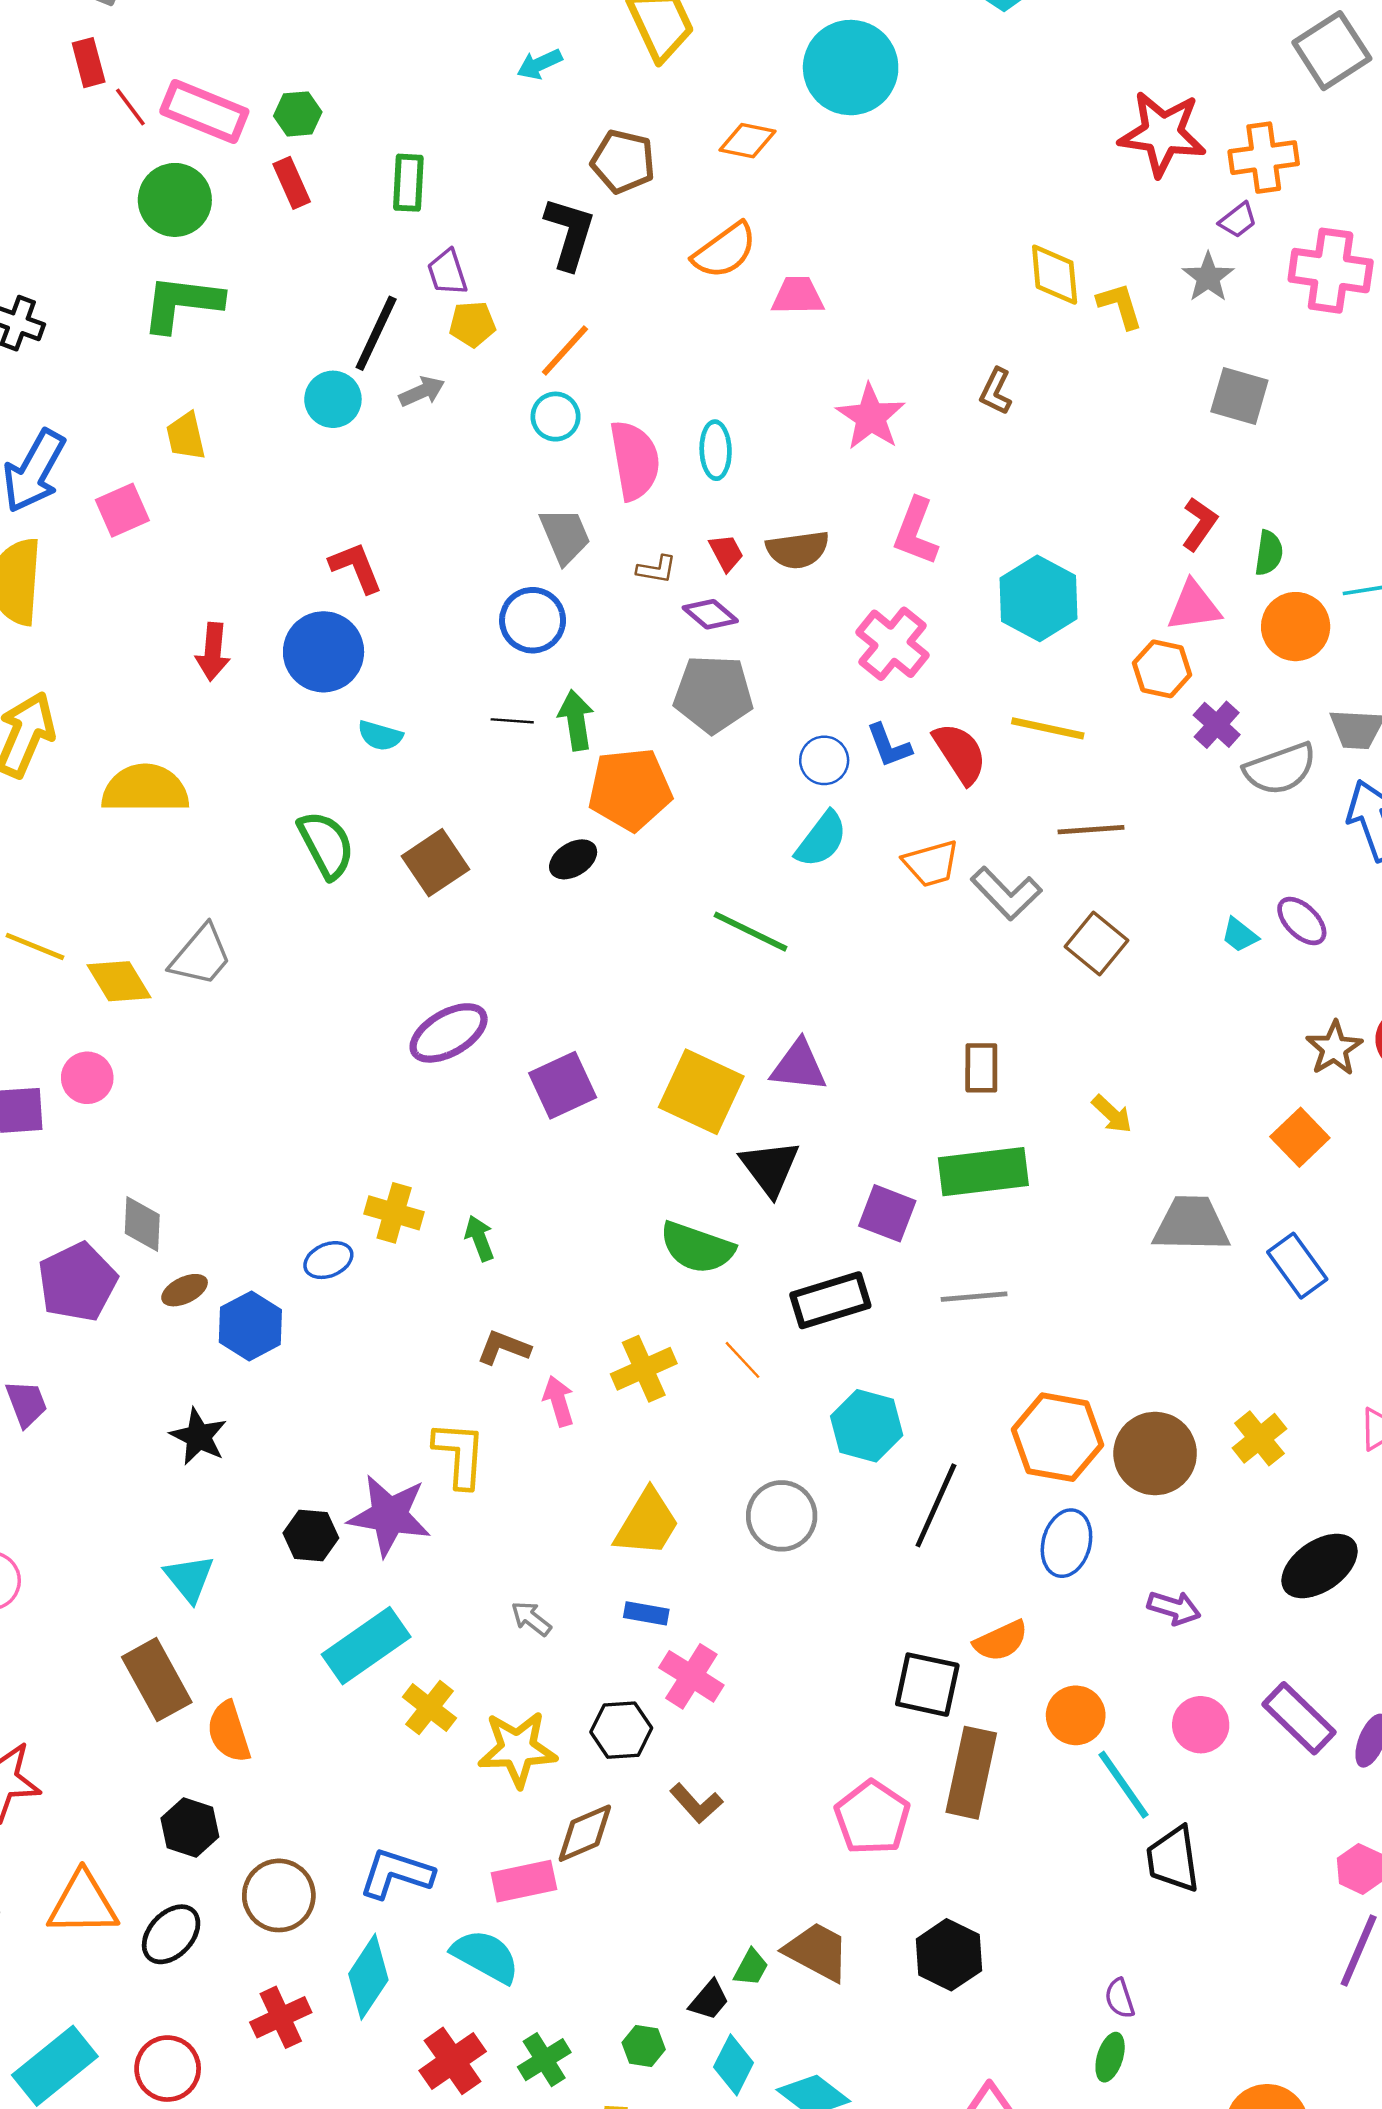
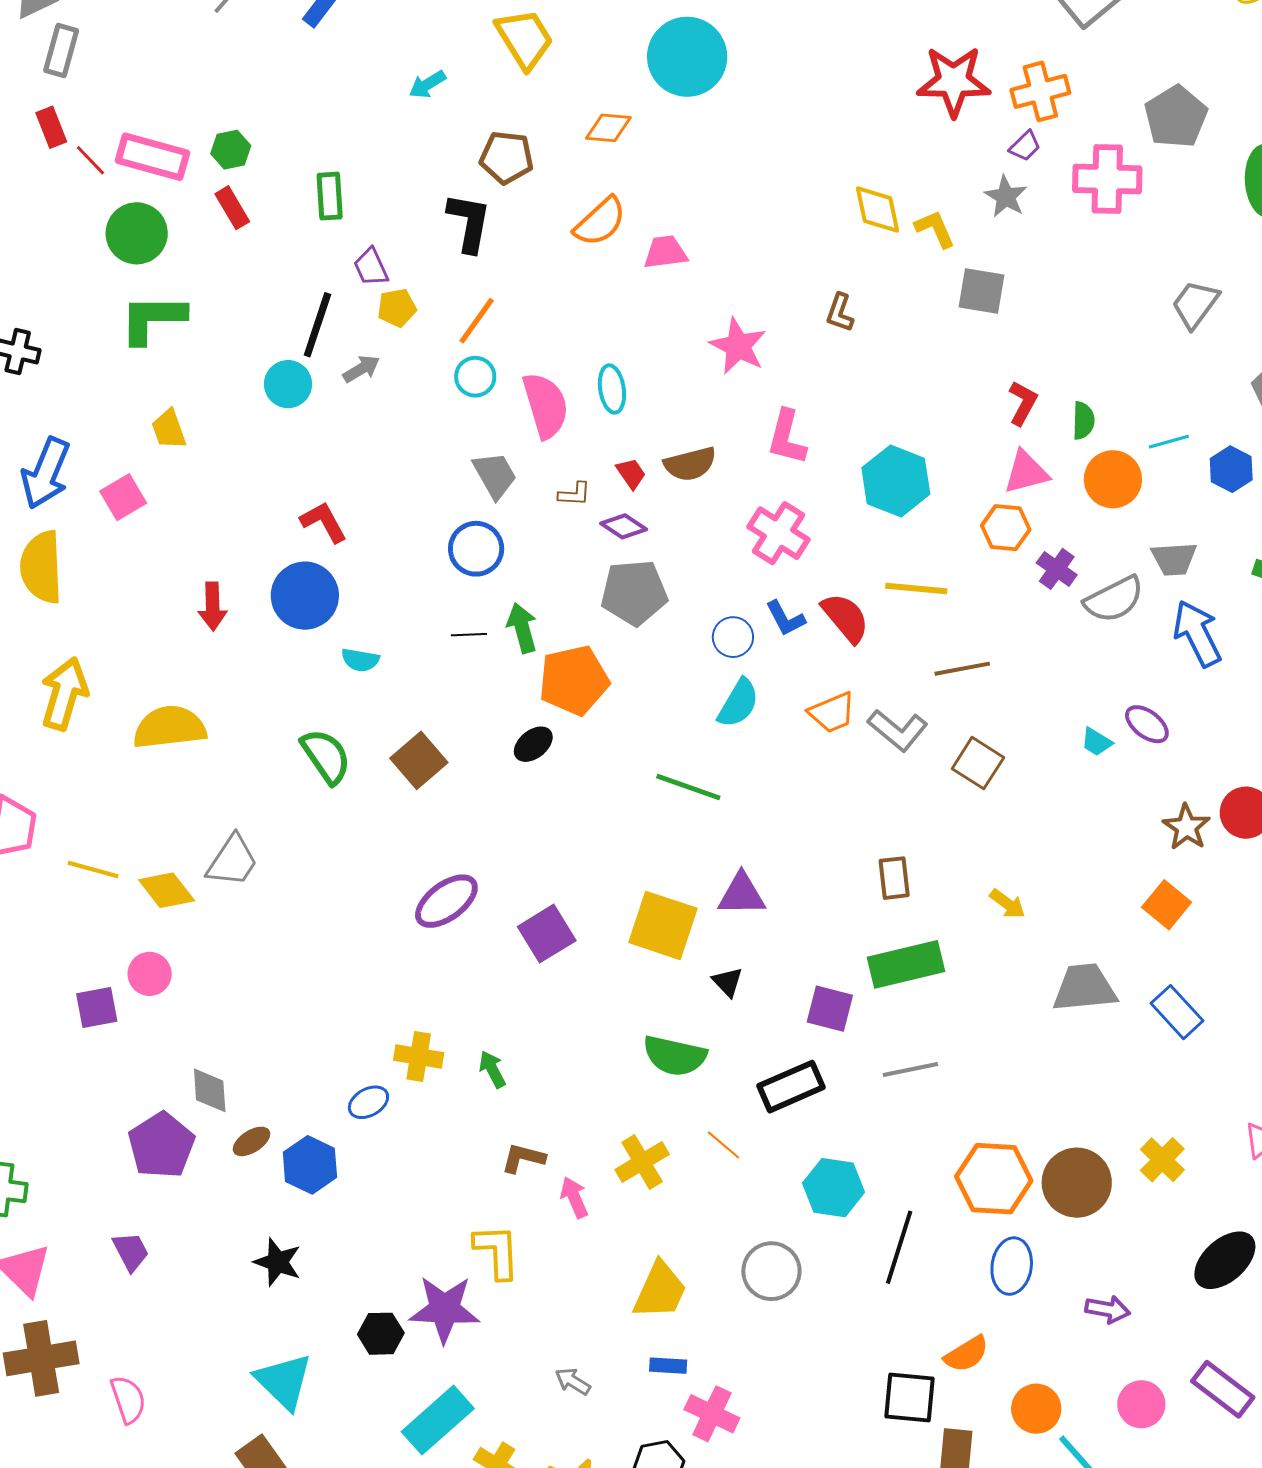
gray square: (1239, 396) -> (981, 291), moved
black triangle: (770, 1168) -> (728, 982), size x0.6
cyan triangle: (189, 1578) -> (284, 1381), size x1.4

